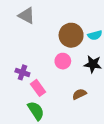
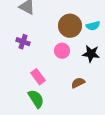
purple cross: (22, 72) -> (23, 42), moved

